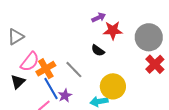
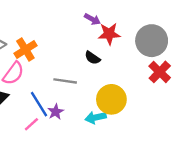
purple arrow: (99, 17) -> (92, 19), turned 56
orange cross: (46, 69) -> (25, 50), moved
gray line: (74, 70) -> (65, 81), turned -36

